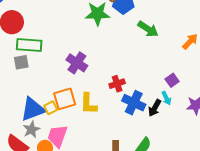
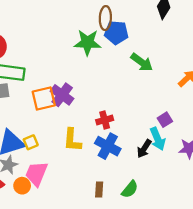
cyan arrow: (166, 98) -> (158, 139), size x1.5
orange square: (65, 99) -> (44, 98), moved
blue cross: (134, 103) -> (108, 146), moved

